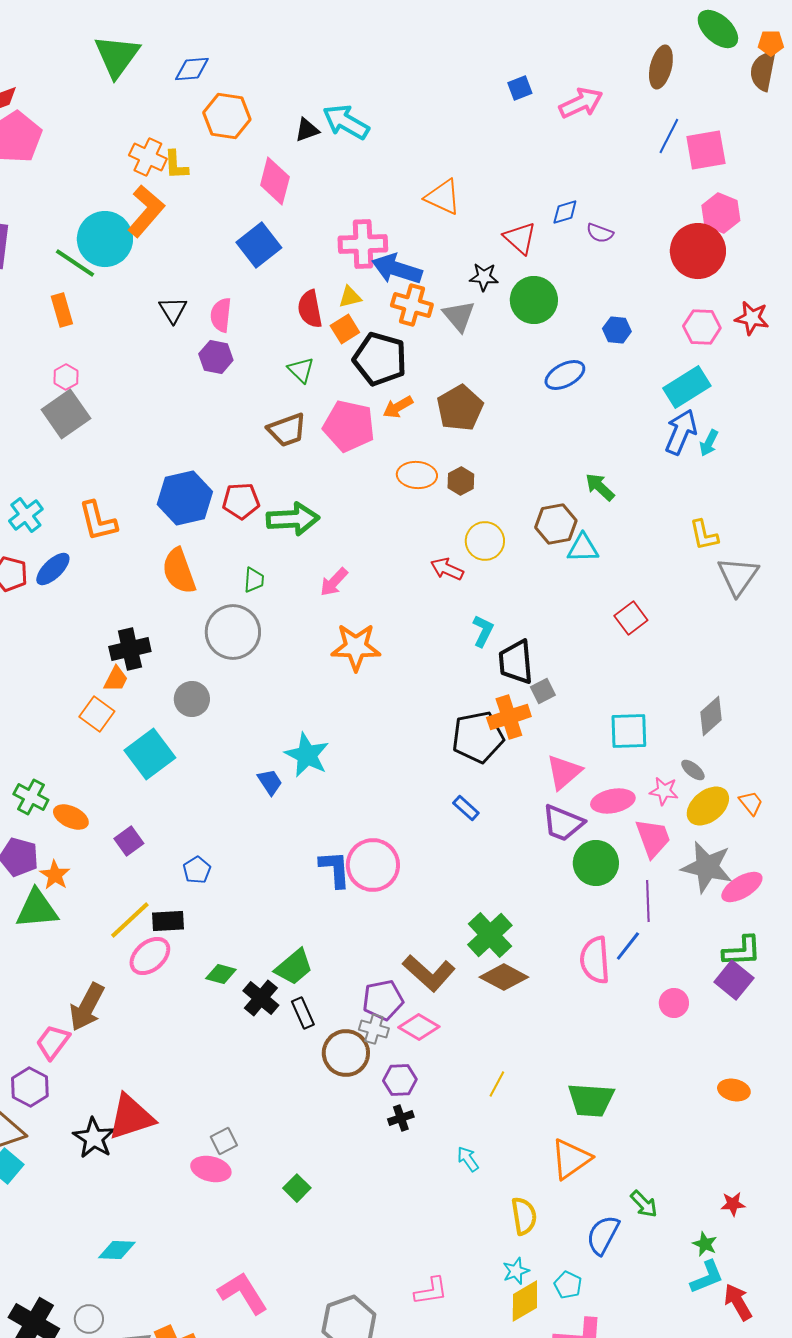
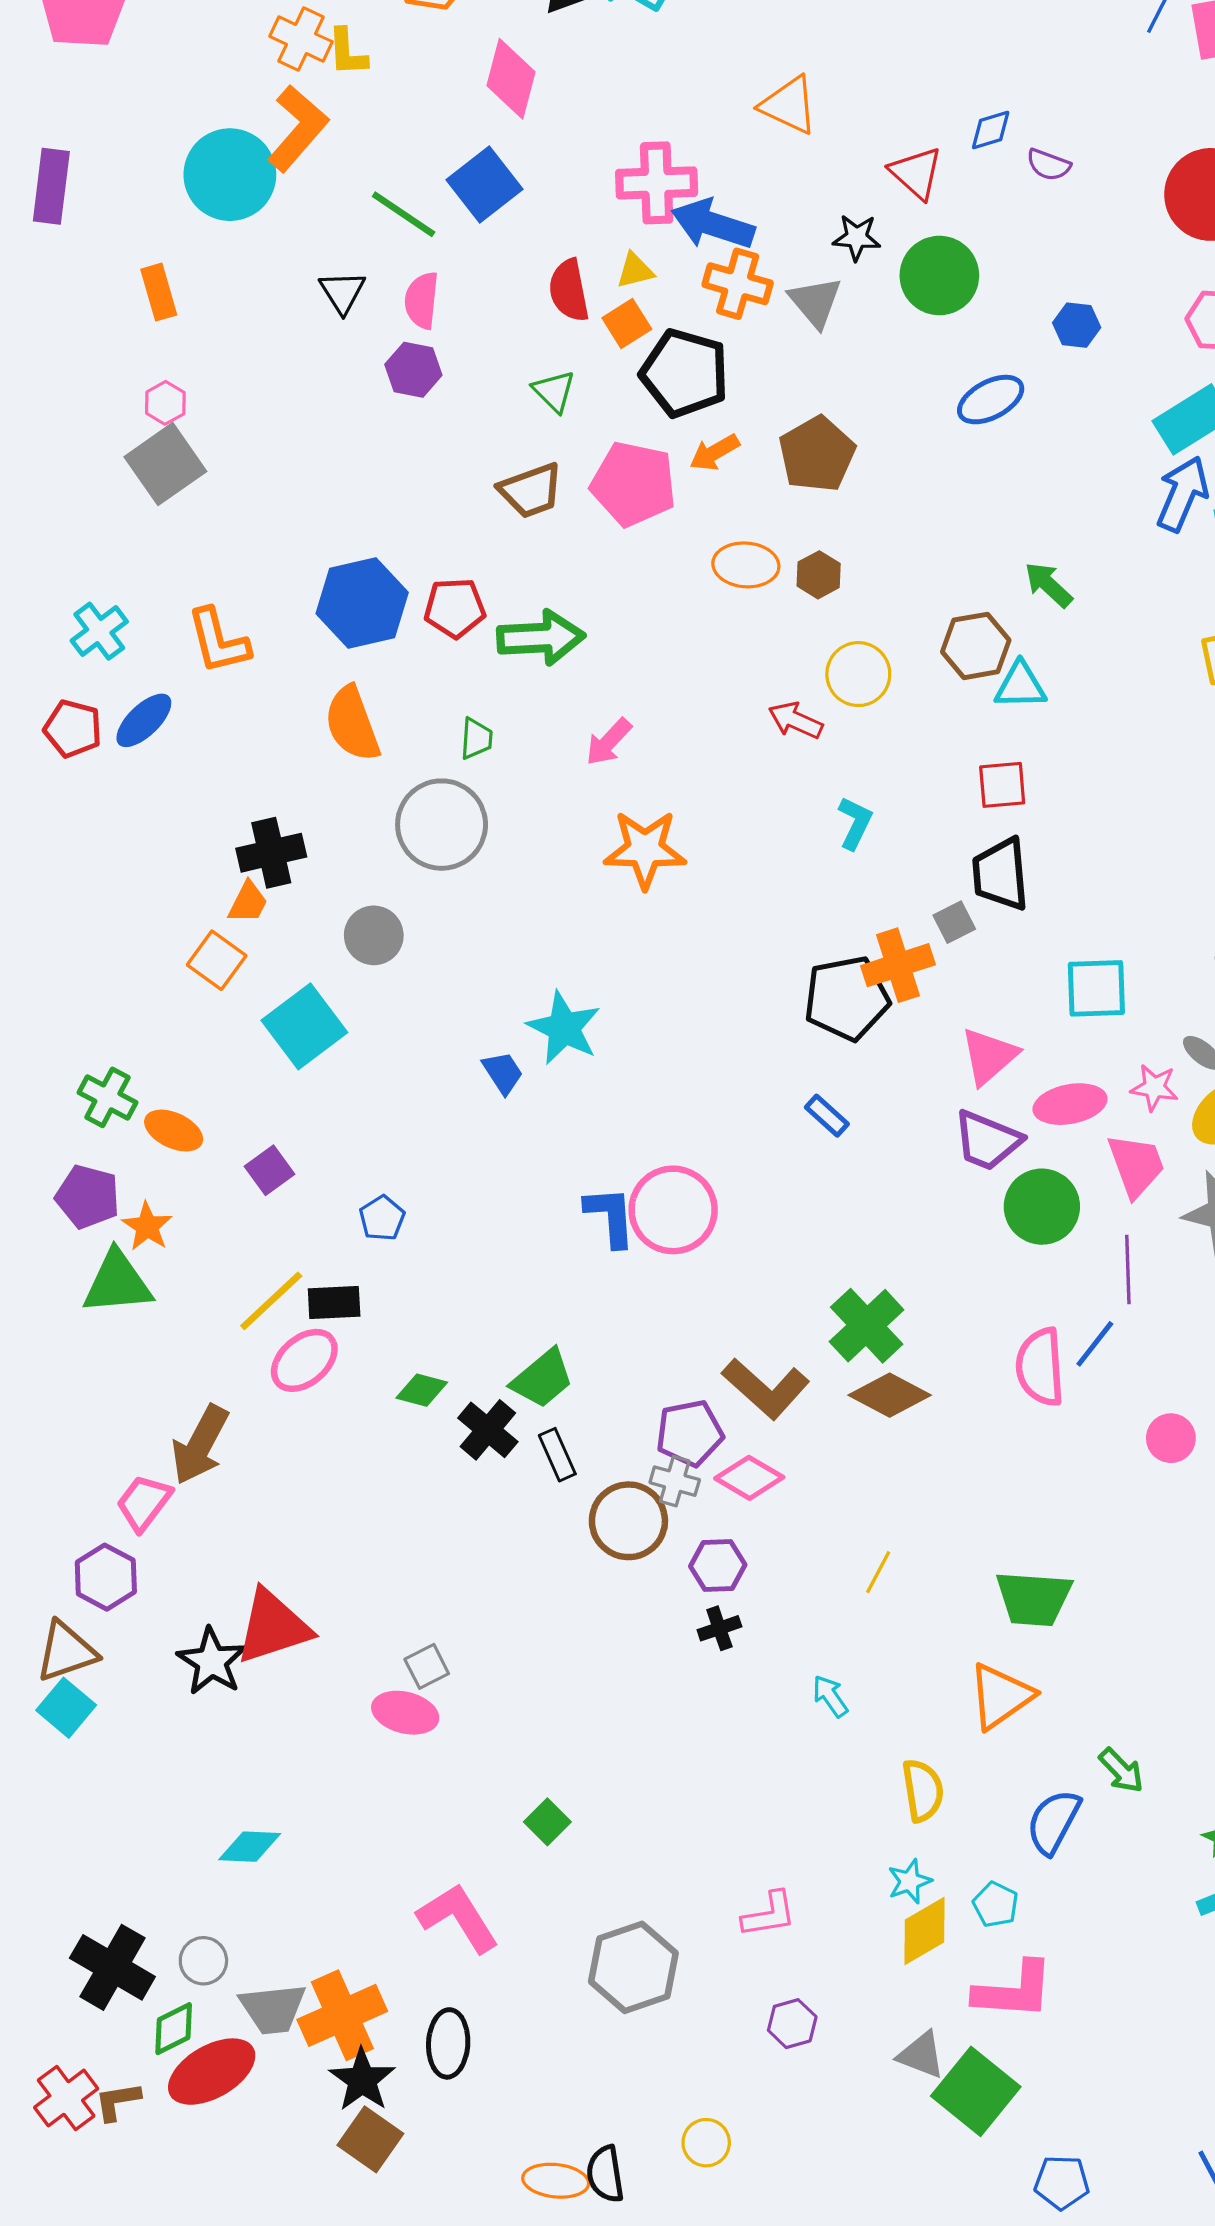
green line: (75, 263) -> (404, 214), moved
red square: (631, 618) -> (1002, 785), moved, turned 32
black trapezoid: (516, 662) -> (1001, 874), moved
green square: (297, 1188) -> (547, 1822), moved

